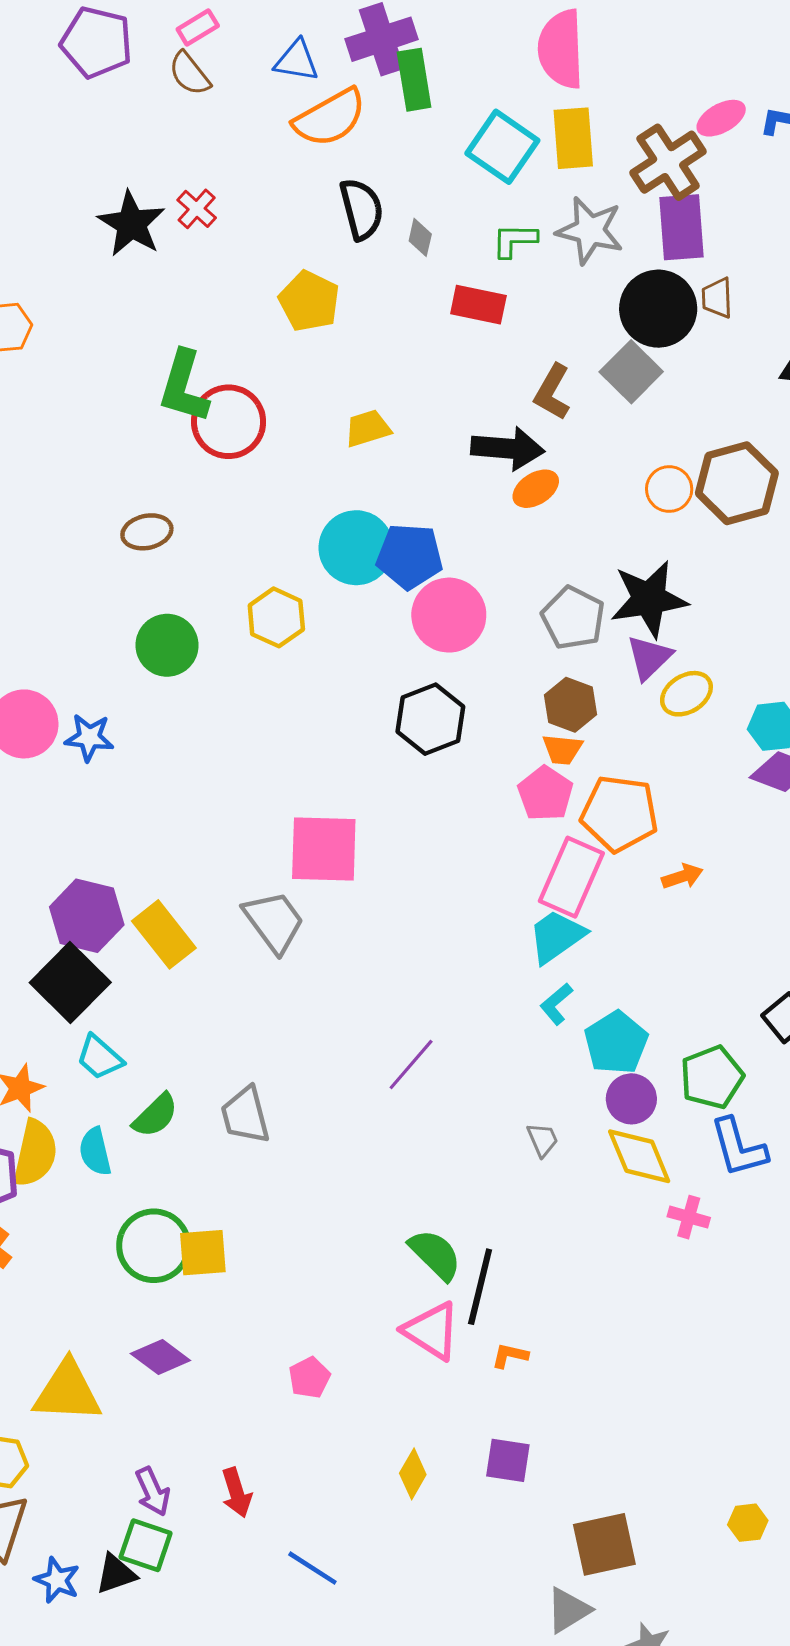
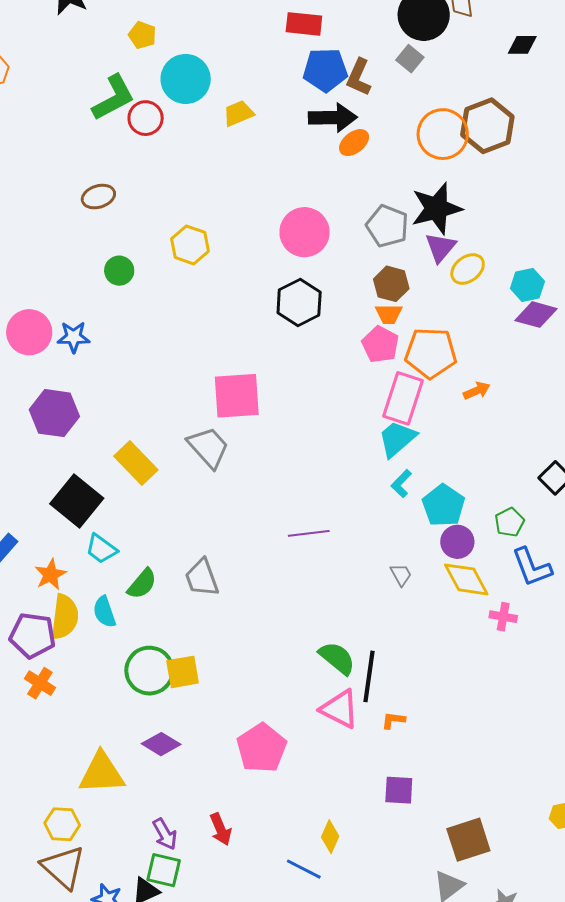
yellow pentagon: (309, 301) -> (142, 35), moved, size x0.7
gray square: (631, 372) -> (410, 59), size x0.7
green L-shape: (184, 387) -> (113, 98), turned -129
red circle: (229, 422) -> (146, 118), size x0.7
orange circle: (669, 489) -> (443, 134), size x1.6
cyan circle: (356, 548) -> (186, 79), moved
blue pentagon: (410, 556) -> (325, 70), moved
green circle: (167, 645) -> (119, 271), size x0.7
purple hexagon: (87, 916) -> (54, 413), moved
purple line: (411, 1065) -> (309, 533), turned 48
green pentagon: (712, 1077) -> (509, 522), size x0.7
pink pentagon: (309, 1378) -> (262, 748), size x1.8
yellow diamond: (413, 1474) -> (330, 837), moved
blue line: (312, 1568) -> (304, 869), moved

